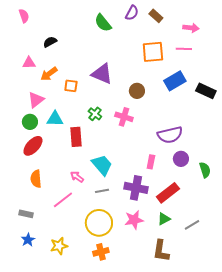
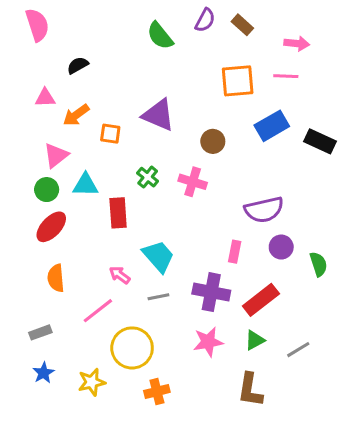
pink semicircle: (24, 16) -> (37, 25), size x1.5
gray rectangle: (26, 214) -> (40, 332), turned -32
yellow circle: (99, 223) -> (132, 348), moved

